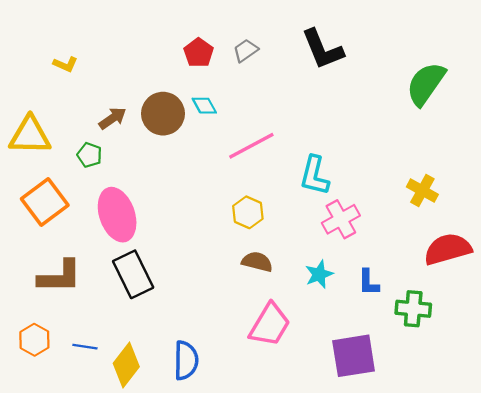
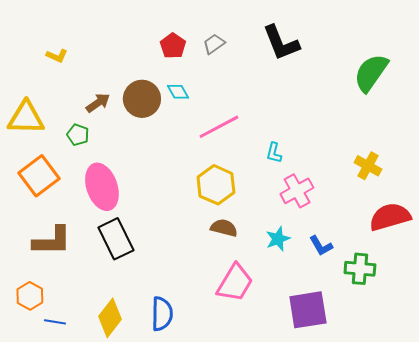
cyan L-shape: (314, 176) -> (274, 153), size x0.6
yellow hexagon: (248, 212) -> (216, 185), size x1.4
blue L-shape: (368, 282) -> (321, 246), turned -30
blue line: (85, 347) -> (55, 322), moved

